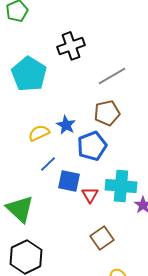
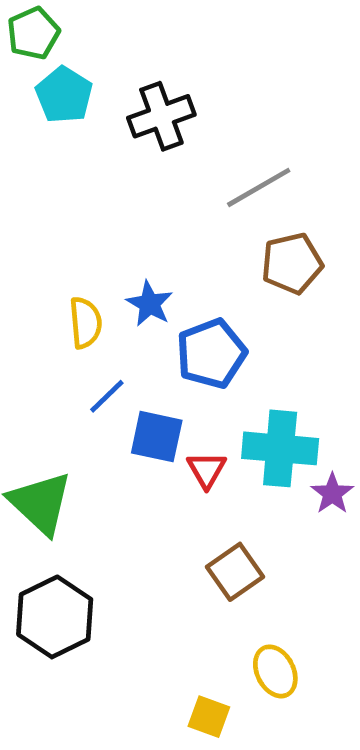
cyan pentagon: (29, 74) -> (64, 95), moved, size x0.7
brown pentagon: (107, 113) -> (292, 263), moved
yellow semicircle: (39, 133) -> (85, 323), turned 110

